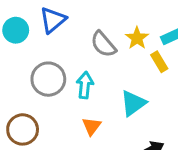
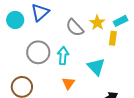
yellow rectangle: (159, 62) -> (113, 38), turned 40
cyan triangle: (133, 103) -> (96, 67), turned -36

